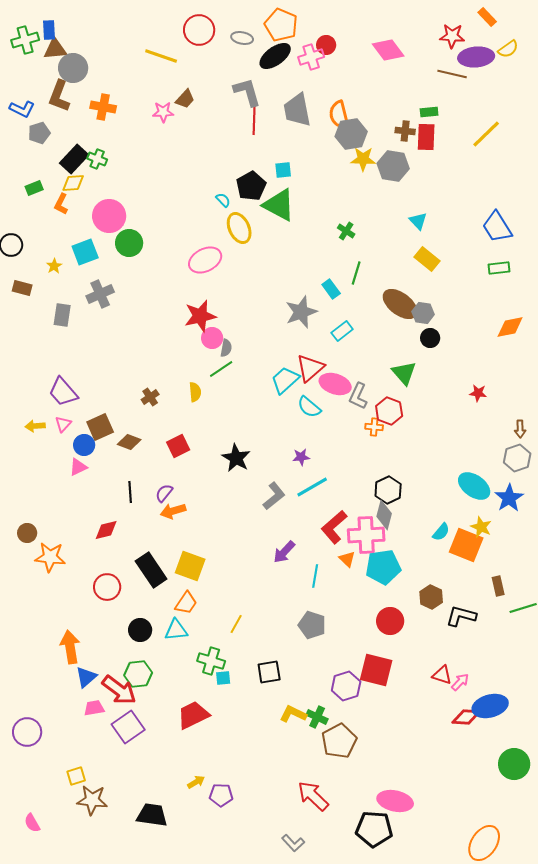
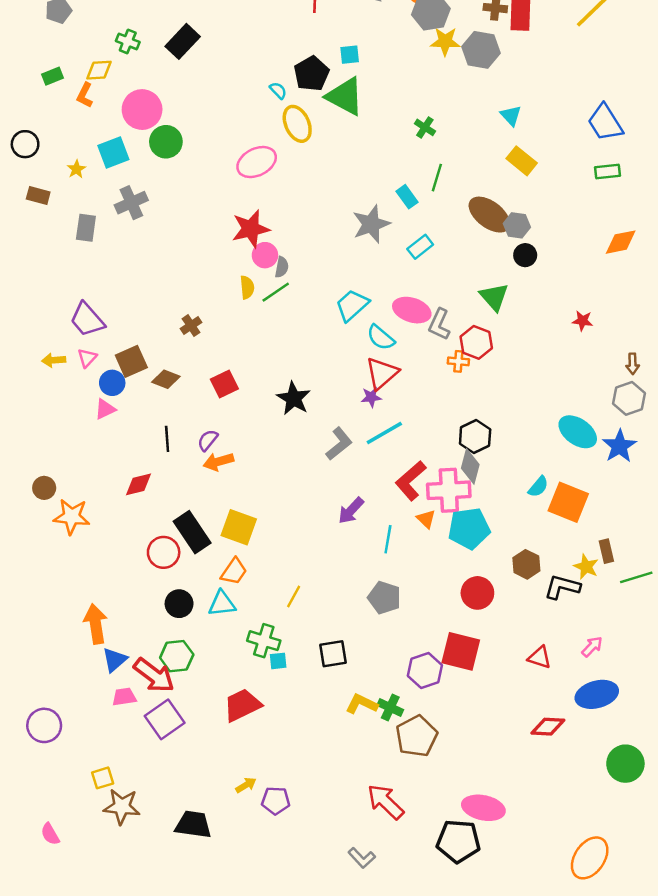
black rectangle: (74, 159) -> (183, 41), moved
red triangle: (310, 368) -> (382, 373), moved
yellow semicircle: (195, 392) -> (247, 287), moved
yellow star: (481, 527) -> (586, 567), moved
red circle: (107, 587) -> (164, 552), moved
pink arrow: (460, 682) -> (592, 647), moved
red diamond: (466, 717) -> (548, 727), moved

